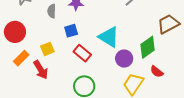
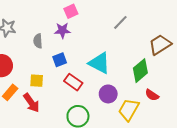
yellow square: (47, 49) -> (37, 81), turned 32
purple circle: (124, 59) -> (108, 94), moved

